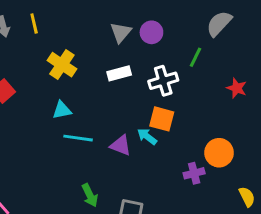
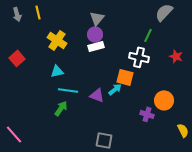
purple circle: (151, 32) -> (95, 34), moved
white cross: (163, 81) -> (139, 57), moved, turned 30
cyan arrow: (147, 137) -> (115, 89), turned 104
purple cross: (194, 173) -> (147, 114), turned 32
green arrow: (90, 195) -> (61, 108), moved, turned -119

